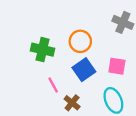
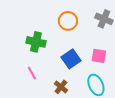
orange circle: (80, 41) -> (68, 21), moved
pink line: (53, 85) -> (32, 73), moved

